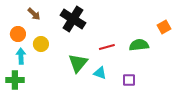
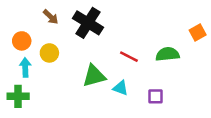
brown arrow: (34, 14) -> (51, 17), moved
red line: (107, 47) -> (129, 57), turned 42
green triangle: (78, 63) -> (94, 76), turned 35

